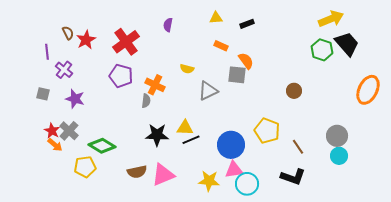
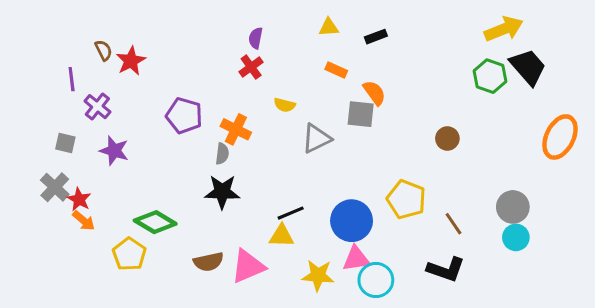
red cross: (126, 42) -> (251, 67), moved, size x0.6
yellow triangle: (185, 128) -> (282, 236), moved
gray cross: (69, 131) -> (55, 187), moved
black star: (157, 135) -> (222, 192), moved
yellow pentagon: (85, 167) -> (129, 254), turned -30

